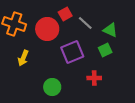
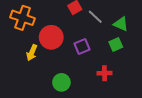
red circle: (47, 29) -> (51, 37), moved
purple square: (72, 52) -> (82, 47), size x0.7

